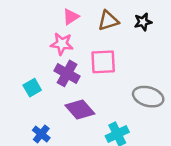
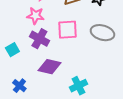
gray ellipse: (148, 97) -> (102, 33), moved
purple diamond: (80, 110) -> (49, 67), turned -35

